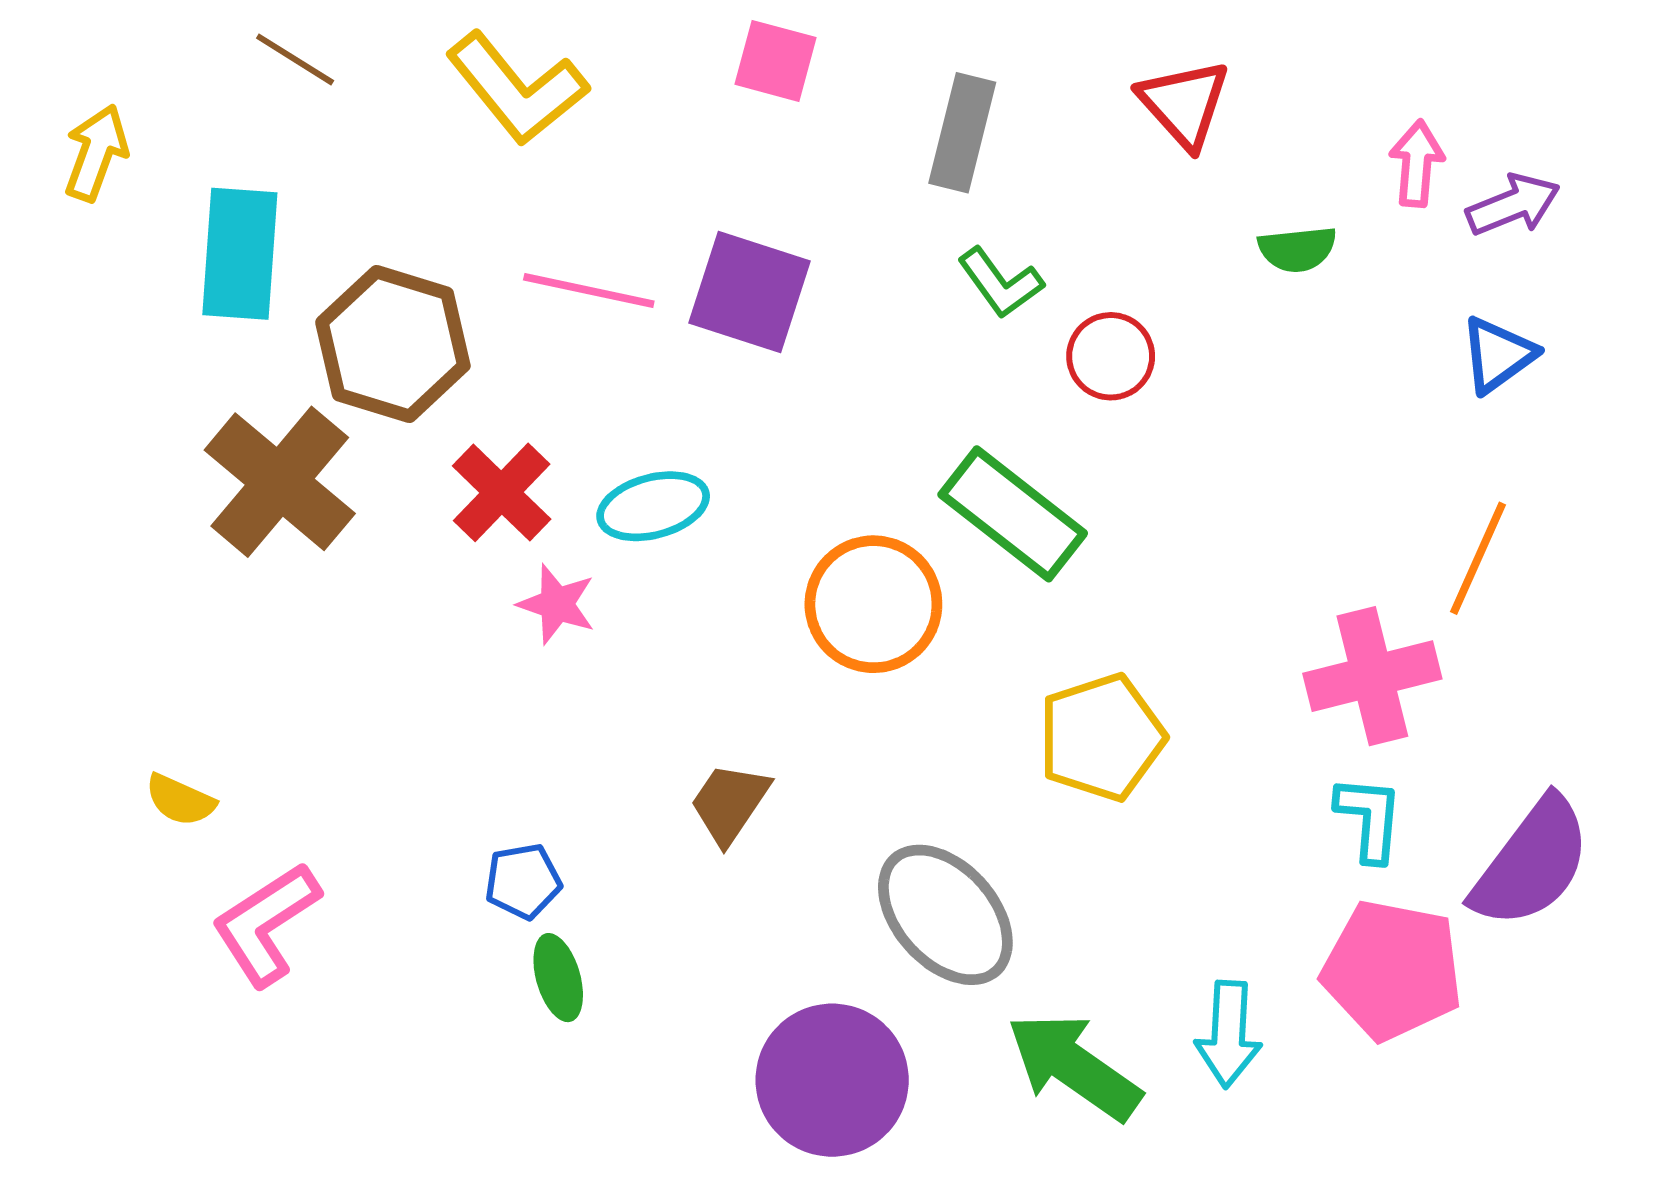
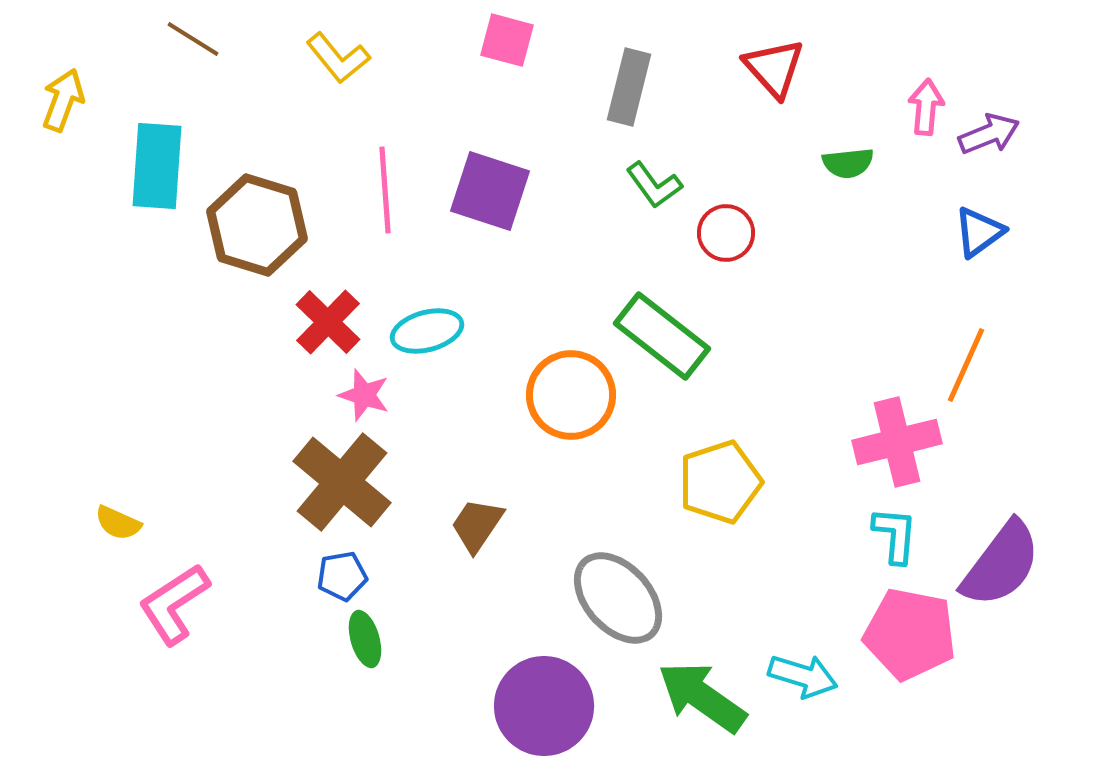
yellow L-shape: (517, 88) -> (338, 58), size x0.7
pink line: (589, 290) -> (385, 190), turned 74
brown cross: (280, 482) -> (342, 482), moved
cyan arrow: (1228, 1034) -> (803, 676), turned -76

